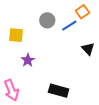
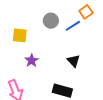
black triangle: (88, 49) -> (74, 61), moved

